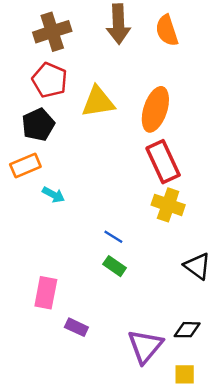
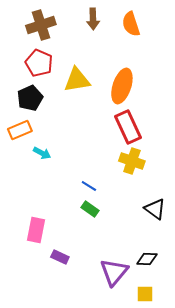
brown arrow: (118, 24) -> (93, 19), size x0.7

